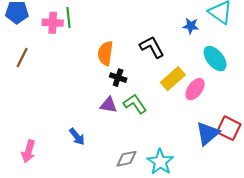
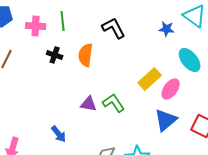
green line: (69, 17) -> (63, 21), moved
black L-shape: (152, 47) -> (114, 28), moved
black cross: (118, 78) -> (55, 55), moved
blue triangle: (208, 133) -> (166, 120), moved

